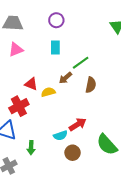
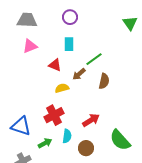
red triangle: (31, 84) -> (55, 65), moved
red cross: (19, 106) -> (54, 115), moved
cyan semicircle: (60, 136) -> (67, 136), moved, turned -64
green arrow: (31, 148) -> (45, 143), turned -120

